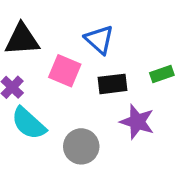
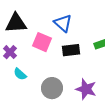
purple star: (137, 122) -> (86, 89), moved
cyan semicircle: (29, 123) -> (20, 74), size x0.6

